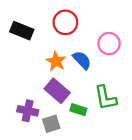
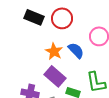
black rectangle: (22, 31) -> (34, 17), moved

